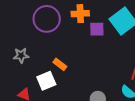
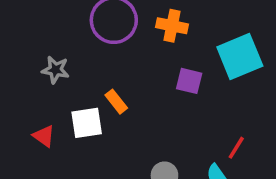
purple square: (97, 29) -> (189, 81), moved

